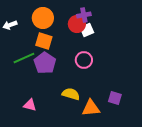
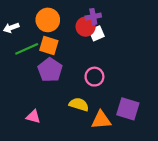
green line: (24, 58) -> (27, 49), moved
pink circle: (84, 60) -> (94, 77), moved
purple square: (115, 98) -> (128, 109), size x1.5

